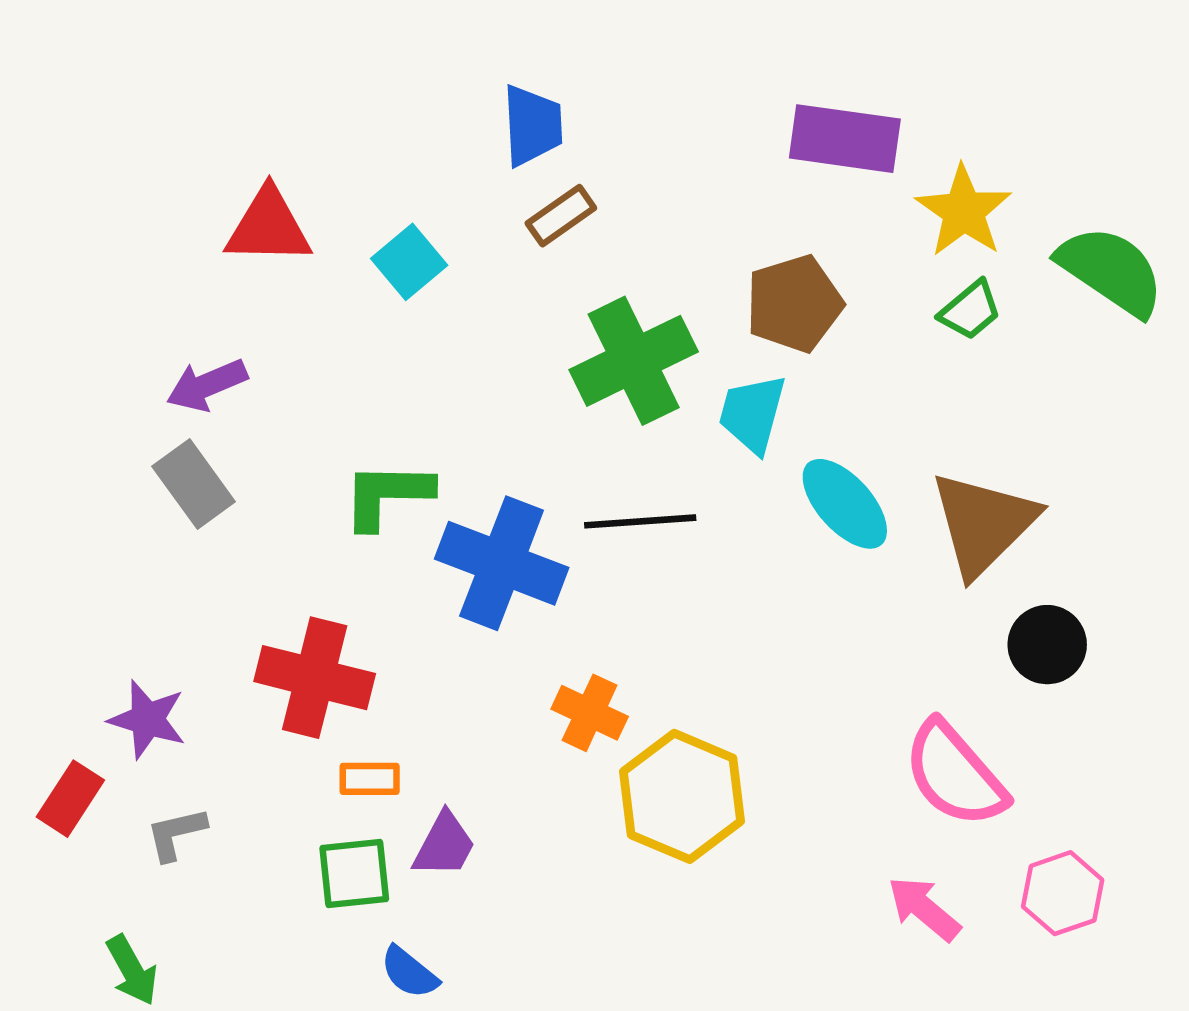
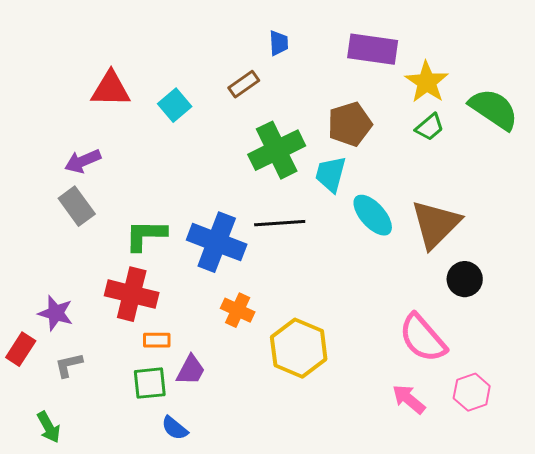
blue trapezoid: (532, 125) -> (279, 43), moved, size x0.7
green L-shape: (387, 495) -> (146, 235), moved
orange cross: (590, 713) -> (238, 310), moved

